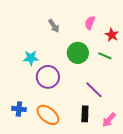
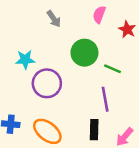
green line: (105, 56) -> (112, 69), moved
purple line: (94, 90) -> (105, 99), turned 36

